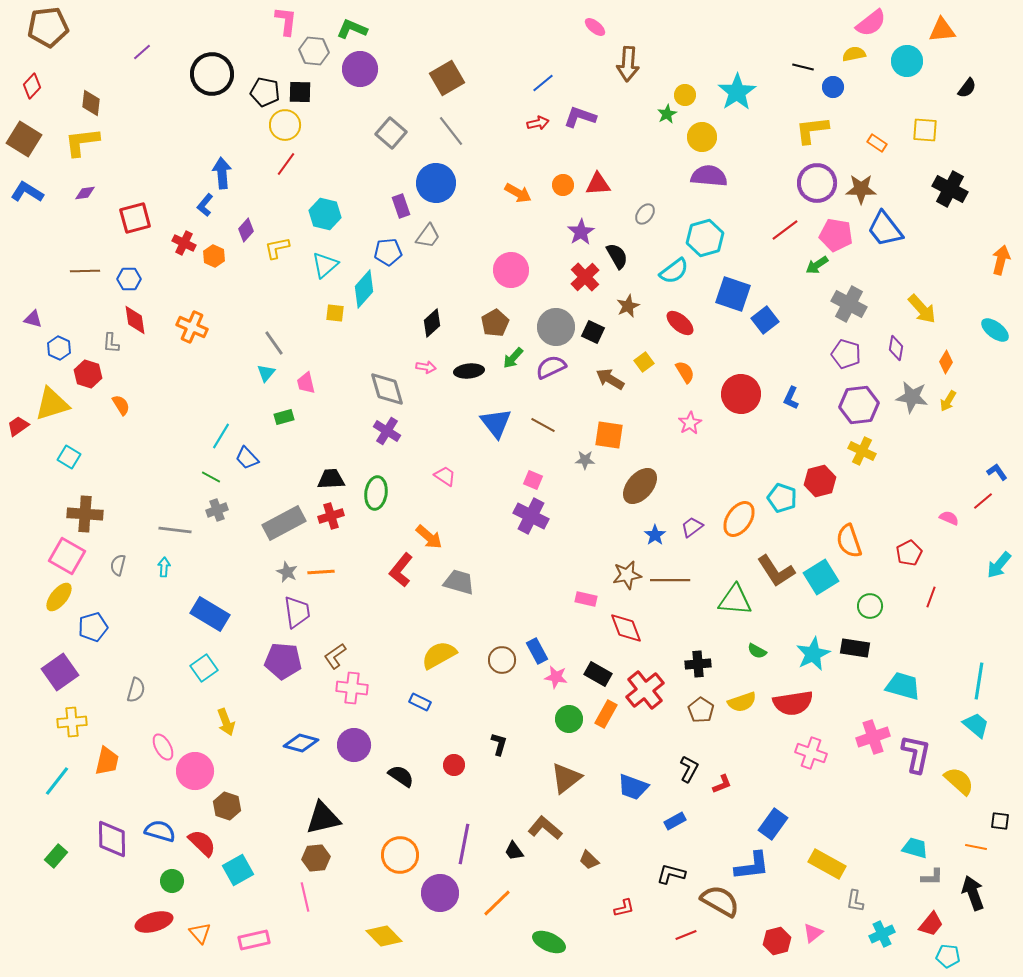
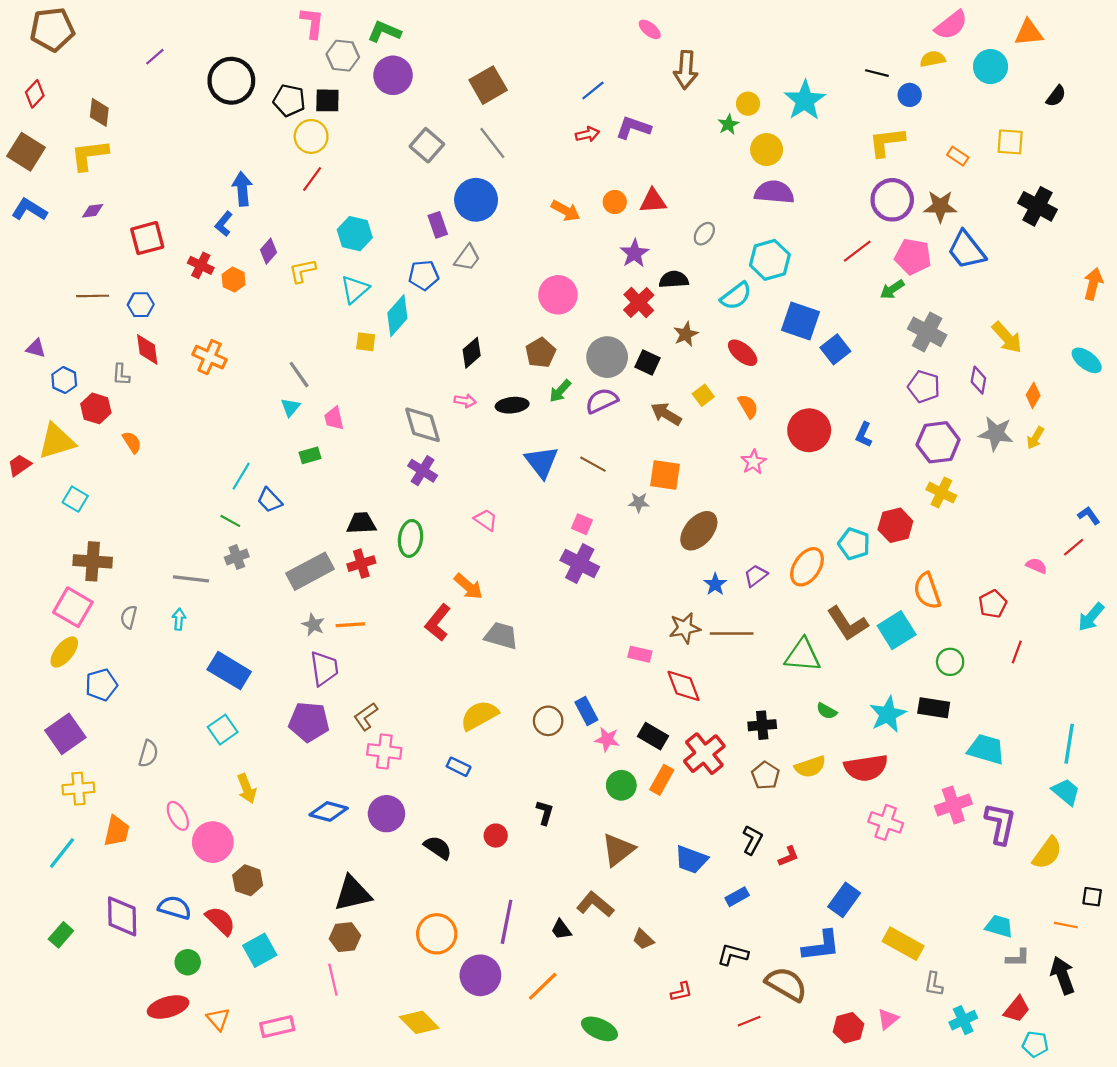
black semicircle: (617, 256) -> (674, 280), turned -64
yellow semicircle: (959, 781) -> (1047, 853), turned 84

